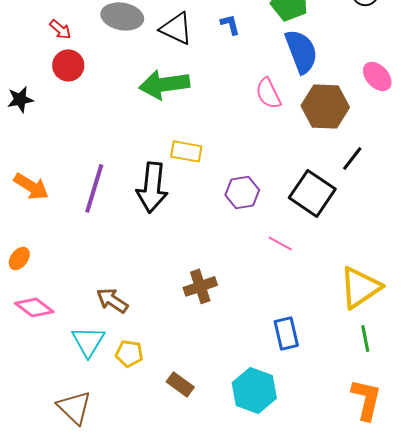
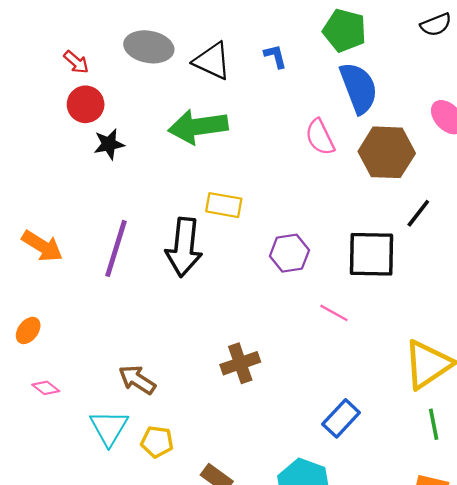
black star: (20, 99) -> (109, 144), moved
black square: (312, 193) -> (371, 254), turned -33
pink diamond: (34, 307) -> (46, 388), size x0.6
blue rectangle: (286, 333) -> (341, 418), turned 56

